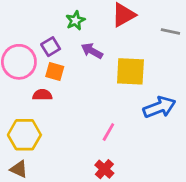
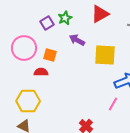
purple square: (51, 47) -> (47, 23), moved
pink line: (108, 132) -> (113, 104), moved

